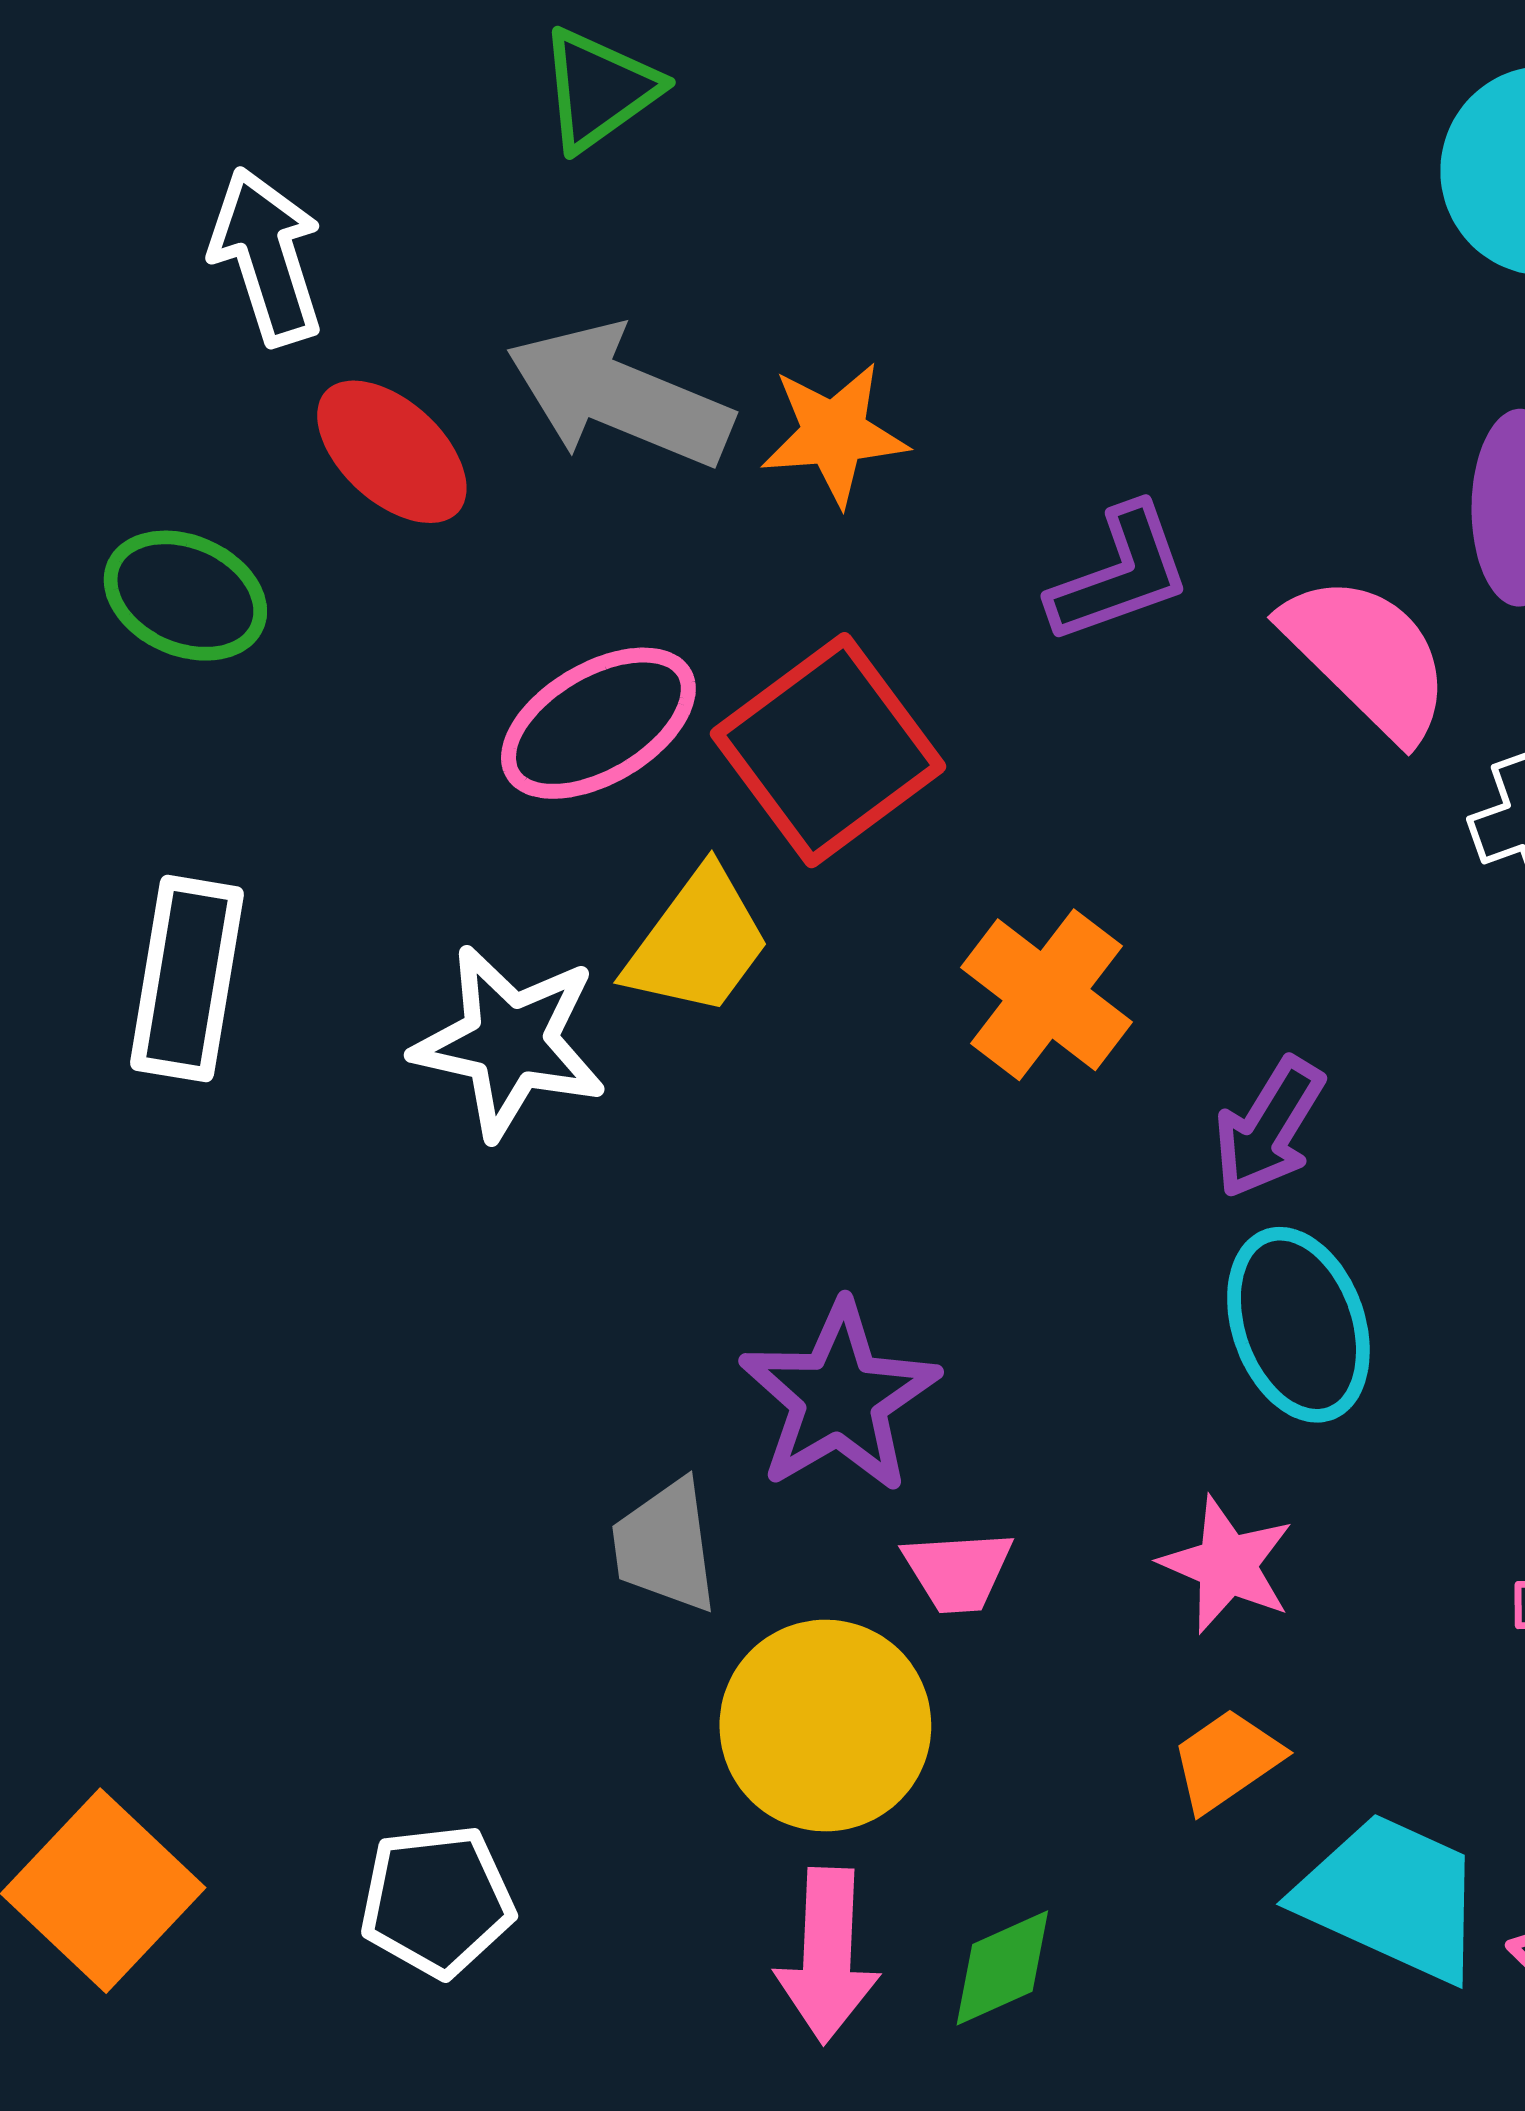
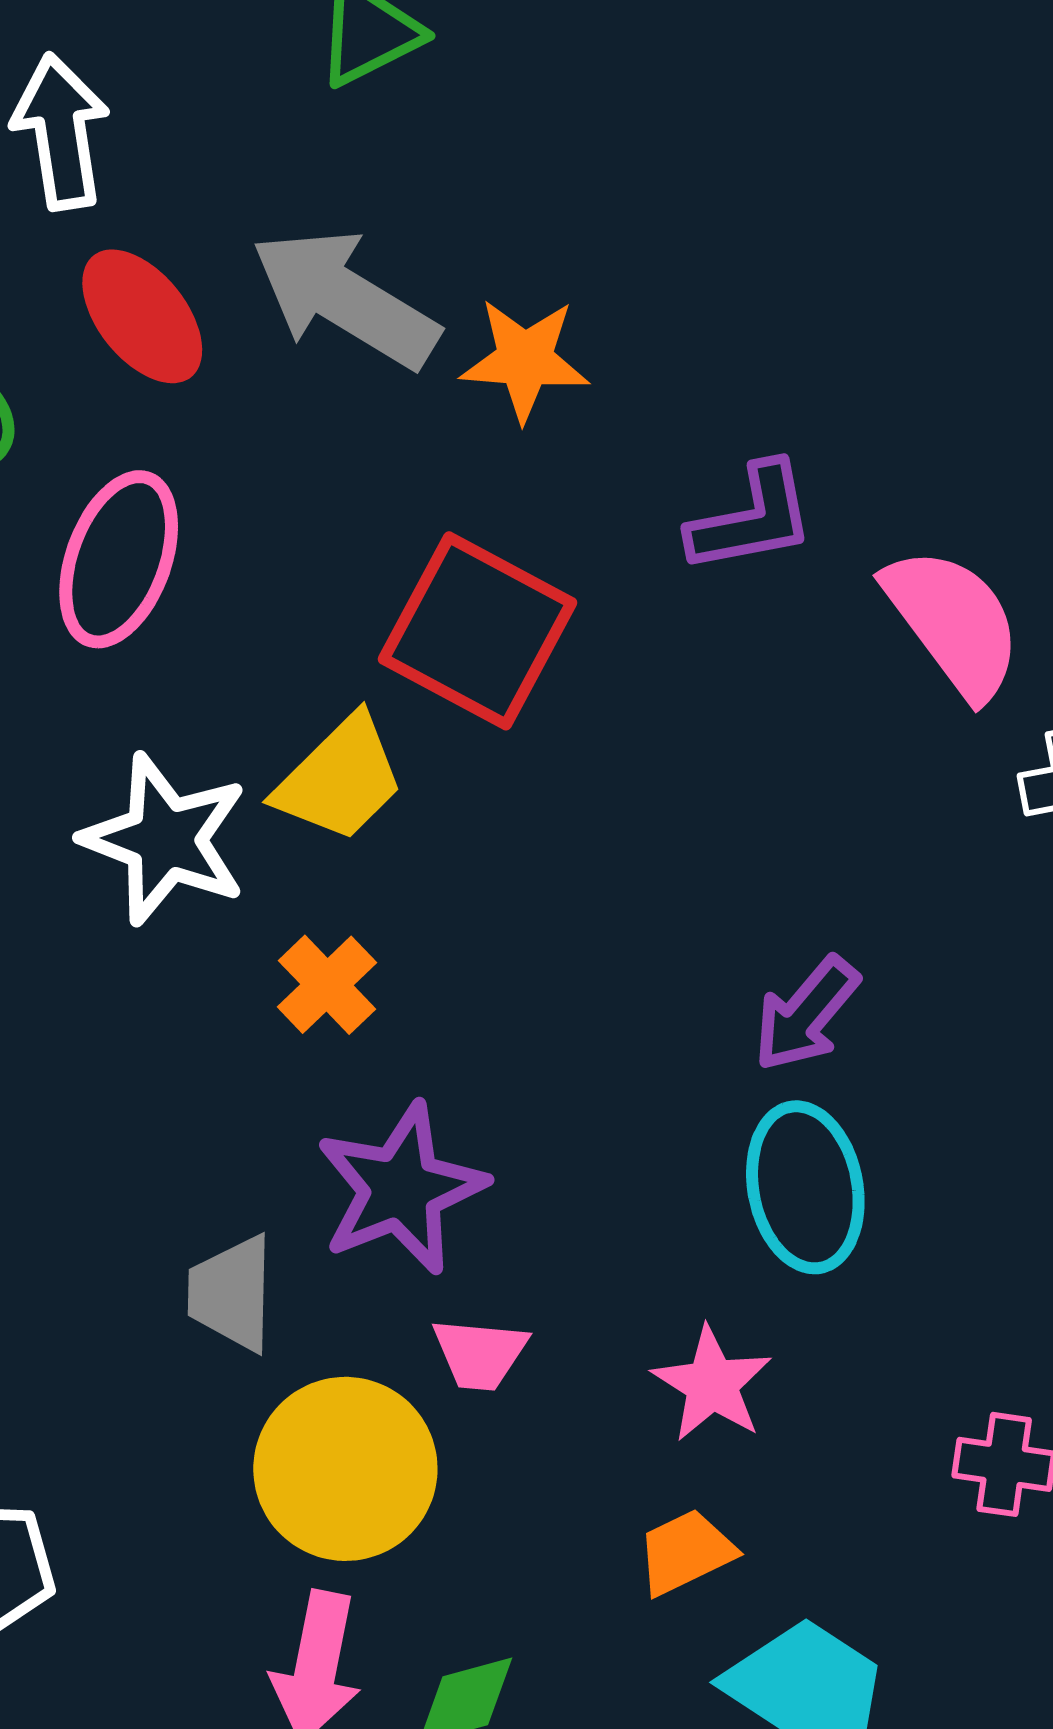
pink ellipse: (598, 723) -> (119, 559), moved, turned -48
red square: (828, 750) -> (477, 631), turned -34
orange cross: (1047, 995) -> (327, 985), moved, size x0.7

